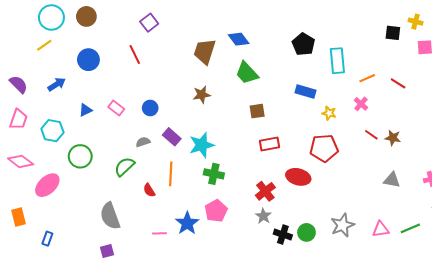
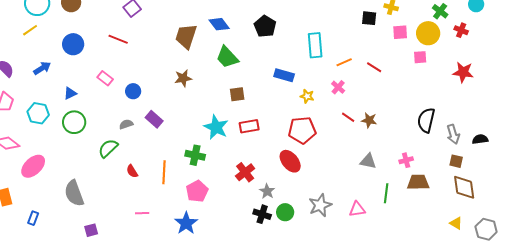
black pentagon: (303, 44) -> (265, 26), moved
red line: (135, 55) -> (118, 39), turned -42
pink rectangle: (116, 108) -> (105, 78), moved
cyan star: (202, 145) -> (216, 127), moved, turned -30
green circle: (80, 156) -> (74, 122), moved
orange line: (171, 174) -> (164, 172), moved
red ellipse: (298, 177) -> (290, 161), moved, turned 35
gray semicircle: (110, 216) -> (74, 193), moved
gray star: (263, 216) -> (267, 191), moved
blue star: (187, 223) -> (186, 223), moved
green line: (410, 228) -> (386, 193), moved, turned -60

